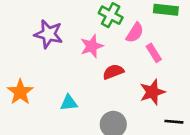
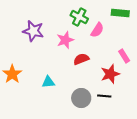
pink rectangle: (154, 53) -> (124, 56), moved
black line: (174, 122) -> (104, 96), moved

